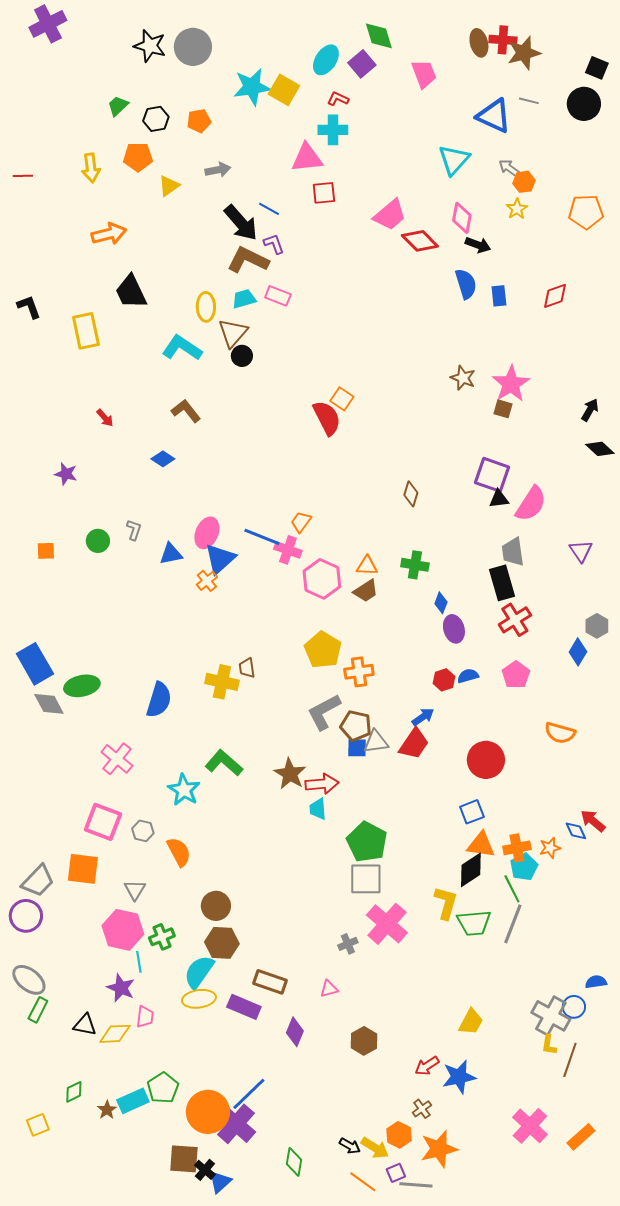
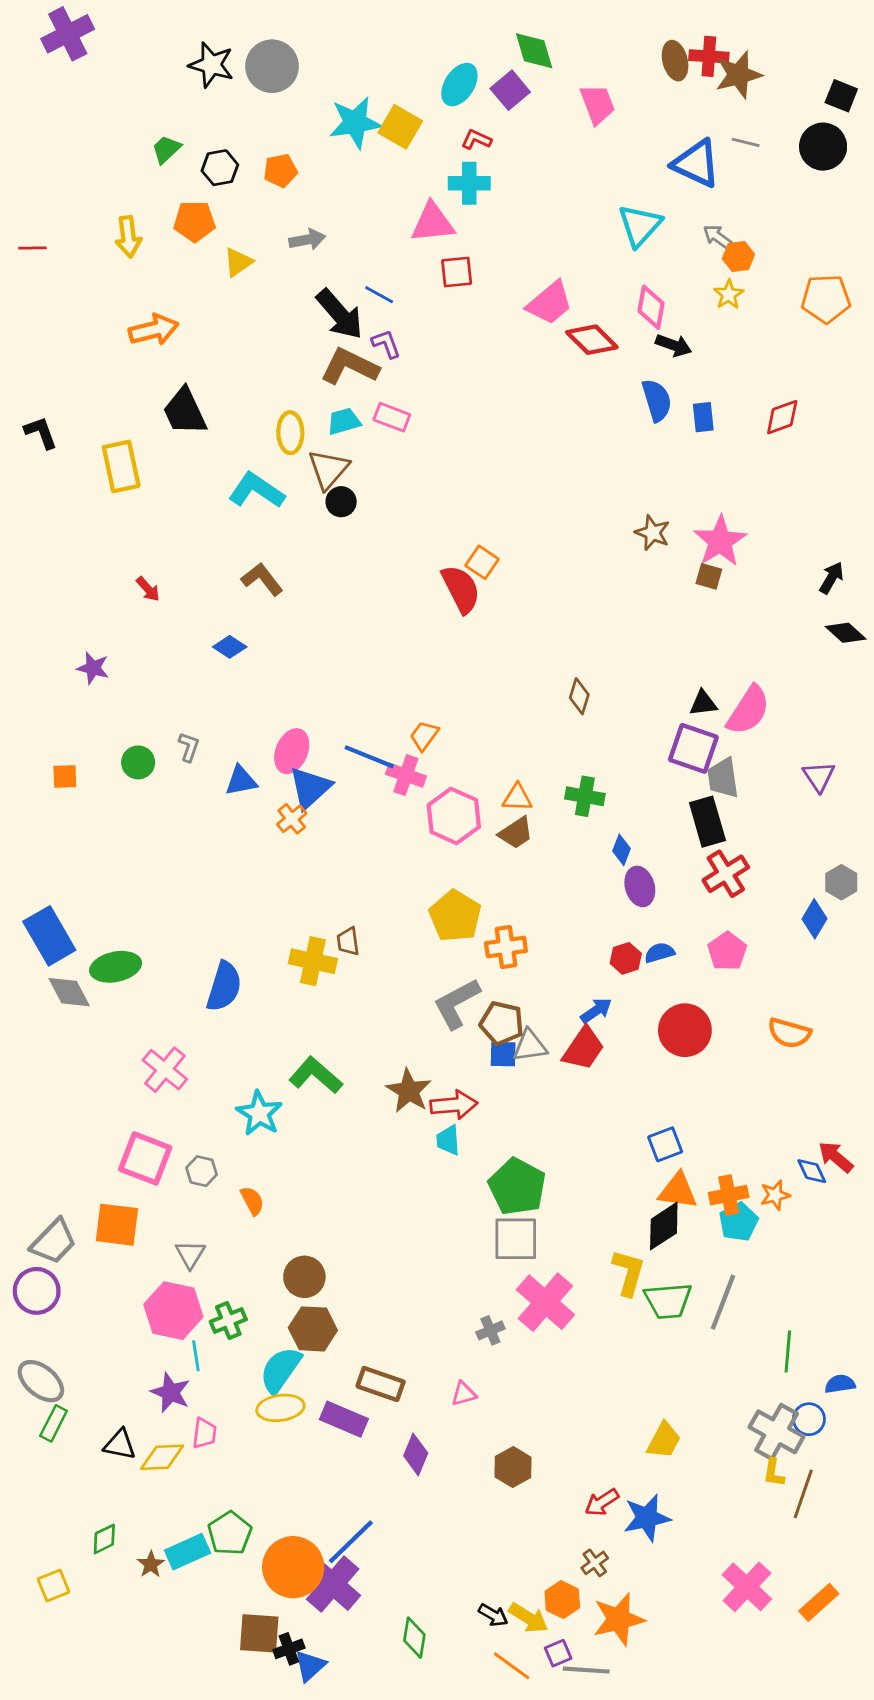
purple square: (492, 475) -> (693, 748), moved
red circle: (486, 760) -> (685, 1030), moved
orange semicircle: (179, 852) -> (252, 1201), size x0.7
green line: (512, 889) -> (788, 1352), moved, turned 32
black cross: (205, 1170) -> (289, 1649), turned 30

